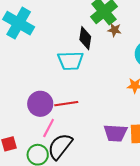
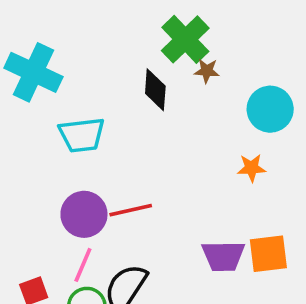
cyan trapezoid: (71, 61) -> (82, 135), moved
pink line: (49, 128) -> (83, 265), moved

